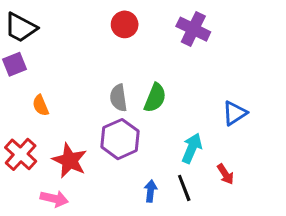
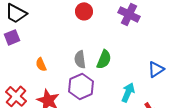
orange semicircle: (41, 105) -> (41, 64), moved

